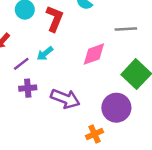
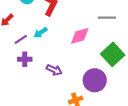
purple arrow: (65, 99) -> (54, 70), size x0.7

